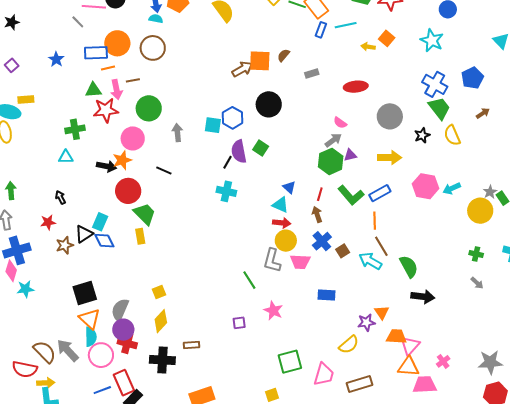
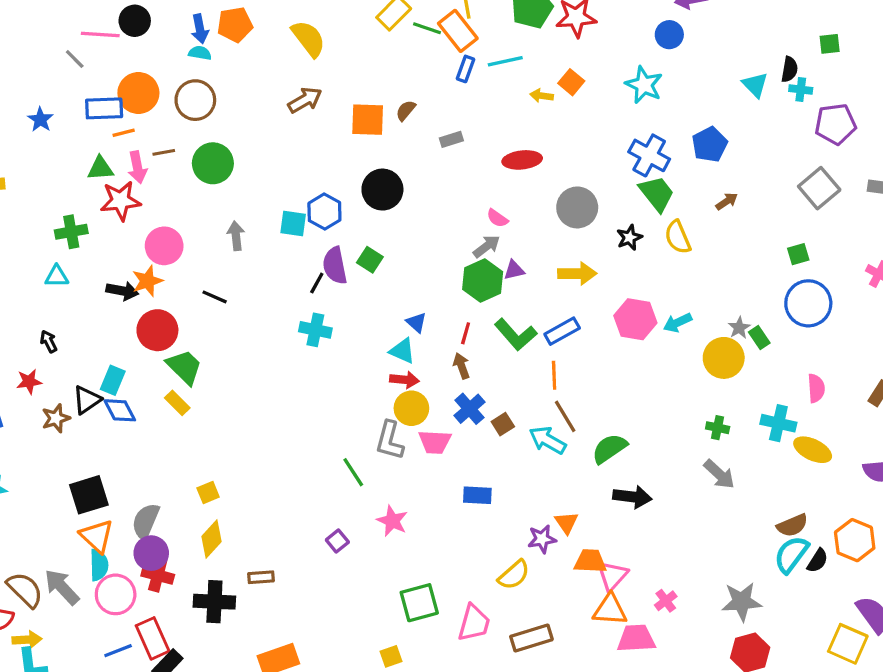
brown arrow: (242, 69) -> (305, 100), moved
green circle: (149, 108) -> (213, 163), moved
yellow rectangle: (140, 236) -> (177, 403), turned -35
green semicircle: (409, 266) -> (609, 449), turned -95
gray arrow: (477, 283) -> (719, 474), size x1.5
purple square: (239, 323) -> (337, 541), turned -32

